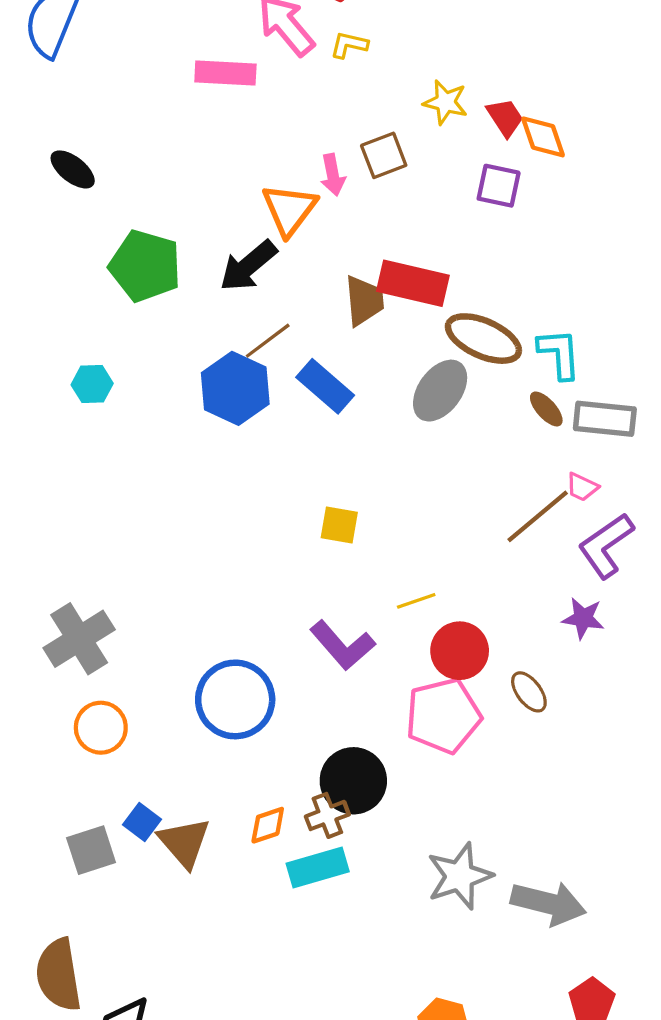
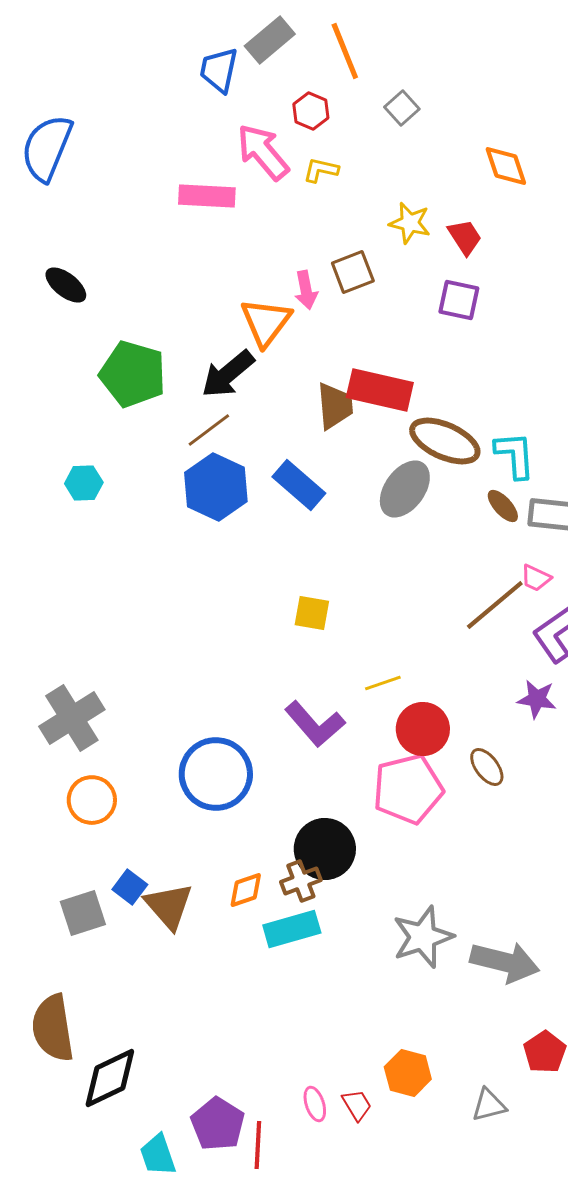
orange diamond: (543, 137) -> (506, 166), moved
brown line: (268, 341) -> (209, 430), moved

